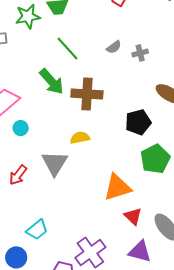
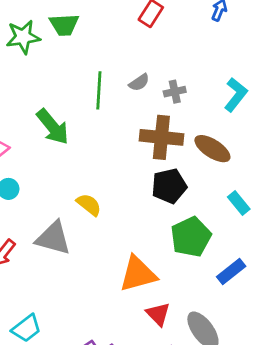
green line: (67, 49) -> (99, 90), moved, turned 44
brown cross: (87, 94) -> (161, 137), moved
yellow semicircle: (80, 138) -> (89, 205), turned 48
gray triangle: (55, 163) -> (53, 238), turned -48

